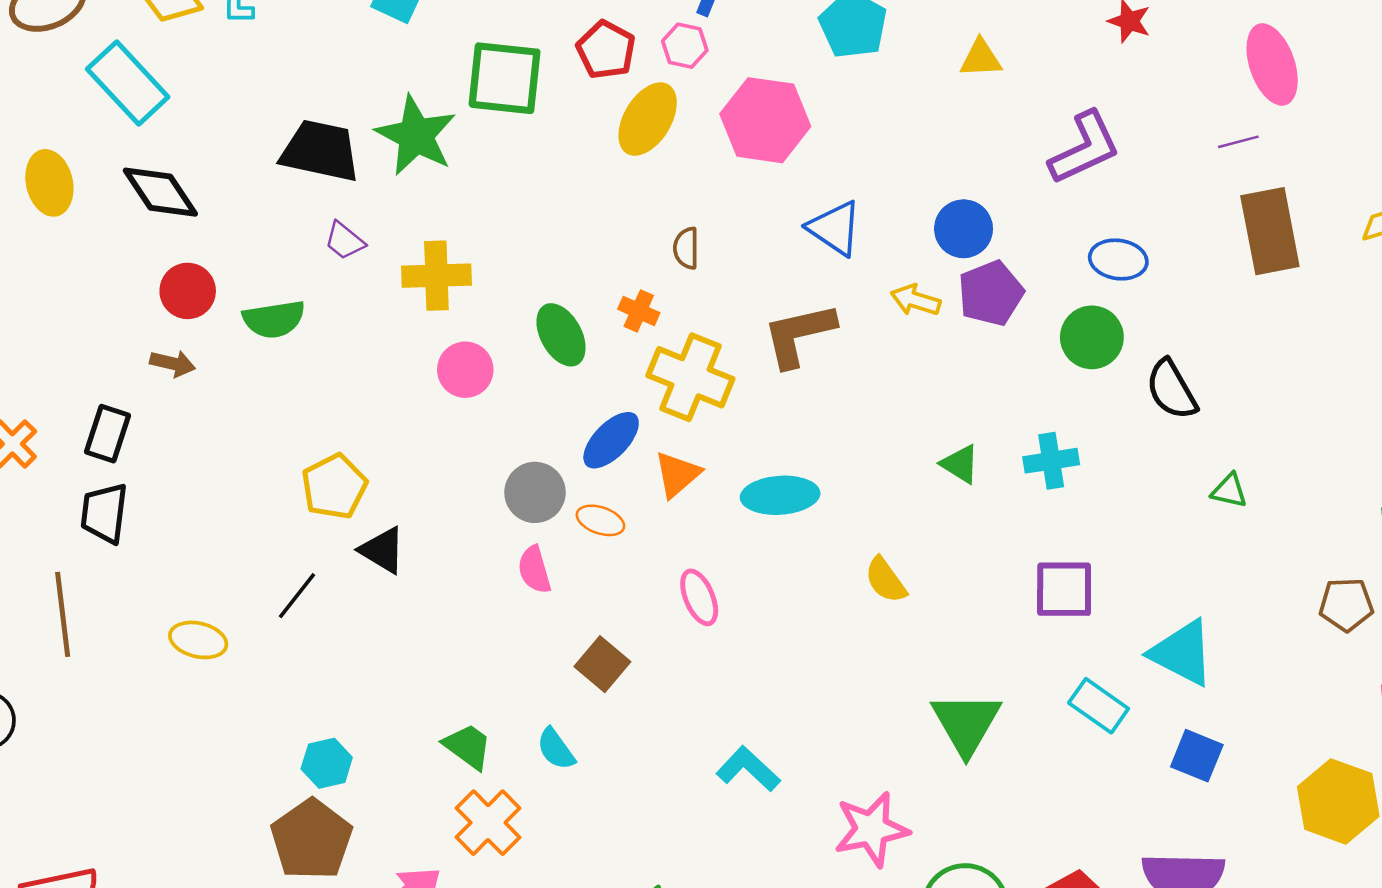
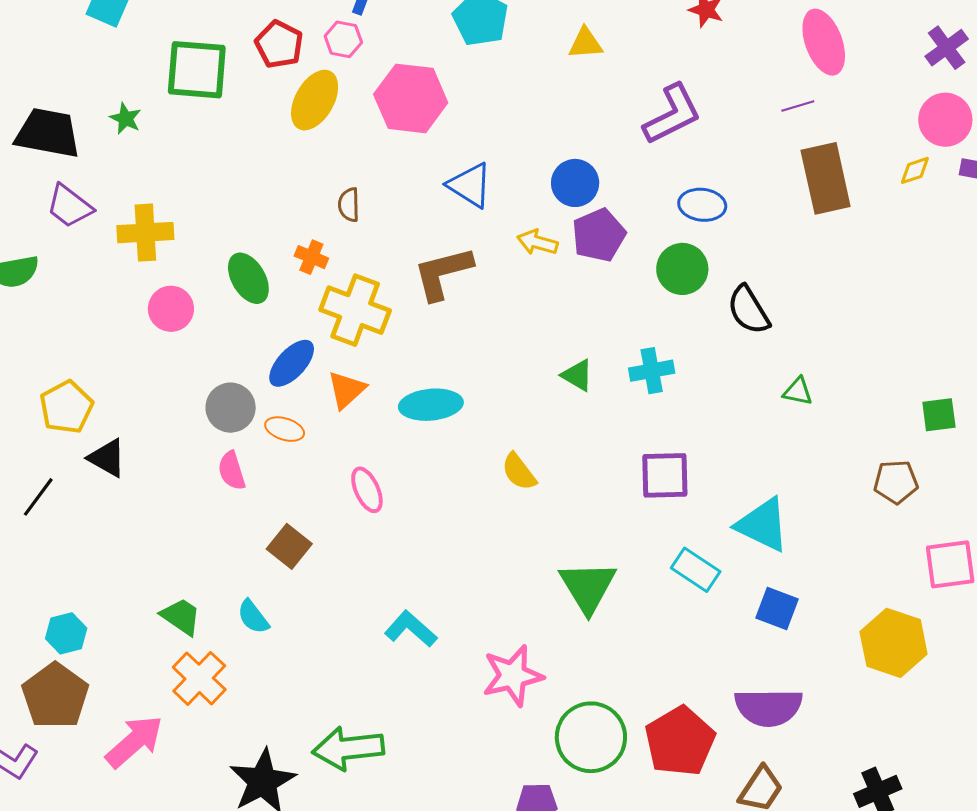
green star: (416, 136) -> (126, 119), size x0.5
purple trapezoid: (345, 241) -> (70, 206), size x1.4

